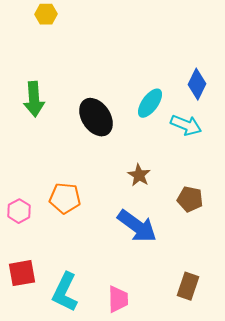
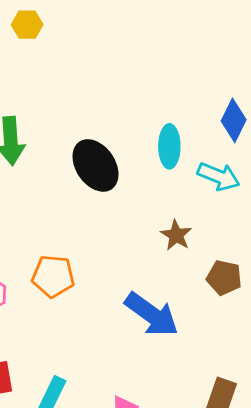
cyan ellipse: (150, 103) -> (169, 146), turned -36
brown star: (139, 175) -> (176, 235), moved

